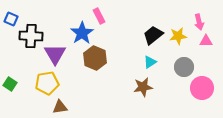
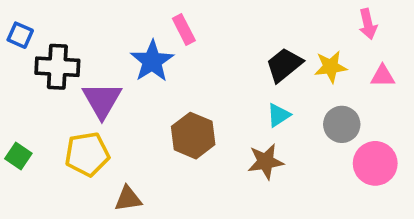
pink arrow: (199, 22) -> (368, 24), moved
brown hexagon: (95, 58) -> (193, 136), moved
brown triangle: (60, 107) -> (128, 199), moved

